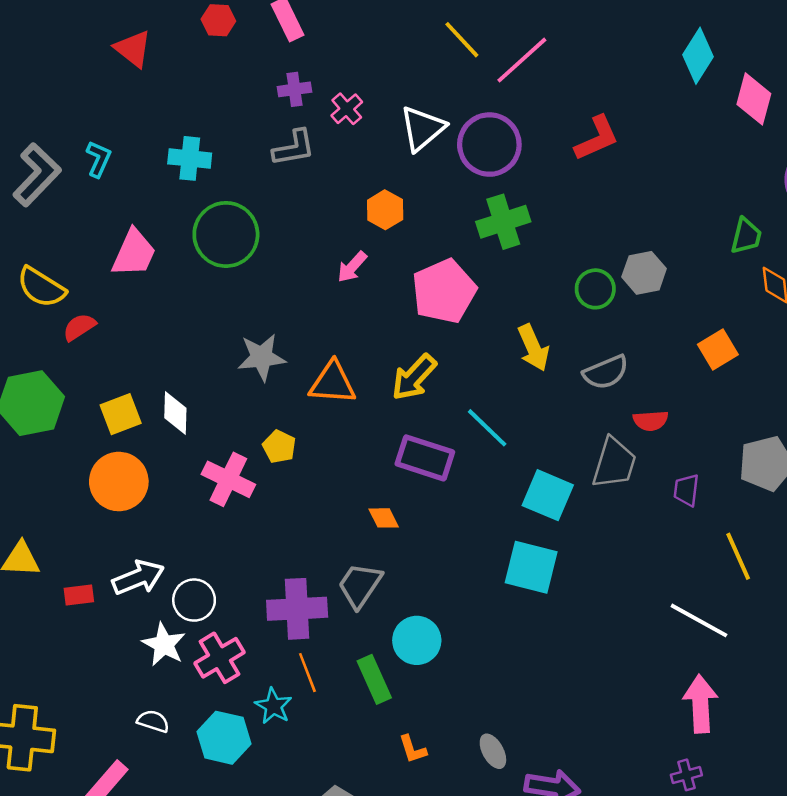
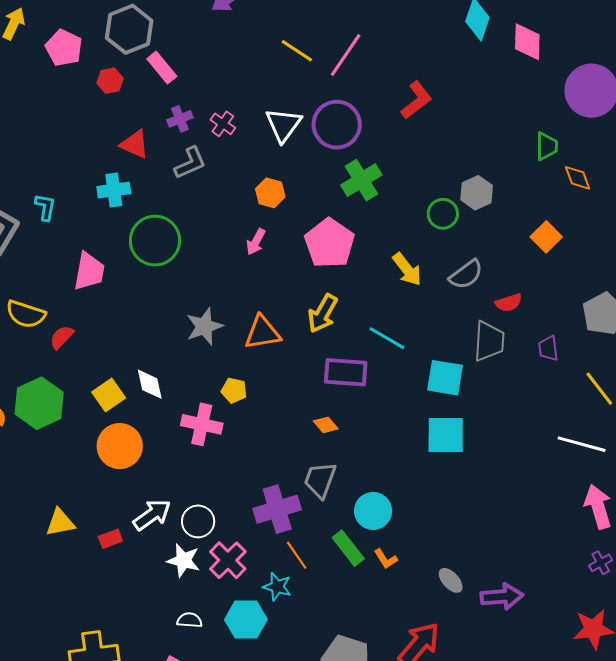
red triangle: (133, 49) -> (135, 144), moved
orange L-shape: (413, 749) -> (386, 559), moved

